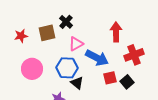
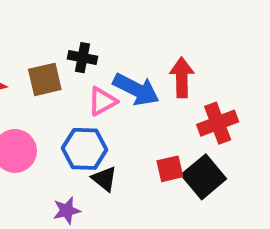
black cross: (66, 22) -> (83, 58), turned -32
blue arrow: (97, 58) -> (136, 89), moved
black square: (127, 82) -> (204, 177), size x1.5

